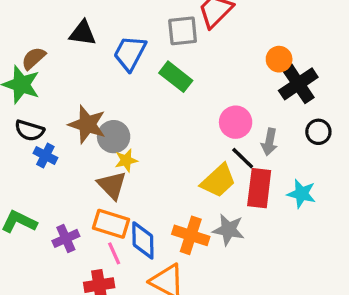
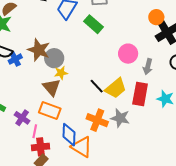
blue cross: (45, 155) -> (15, 59), moved, turned 32
black line: (243, 158) -> (97, 86), moved
purple cross: (66, 238) -> (22, 118), turned -35
blue diamond: (143, 240) -> (69, 135), moved
pink line: (114, 253) -> (35, 131), moved, turned 32

